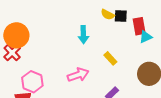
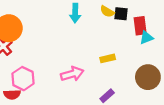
cyan arrow: (83, 35) -> (75, 13), moved
yellow rectangle: (110, 58) -> (108, 58), turned -64

